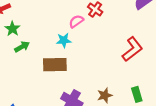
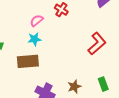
pink semicircle: (76, 21) -> (37, 21), moved

